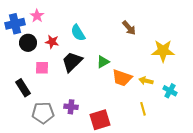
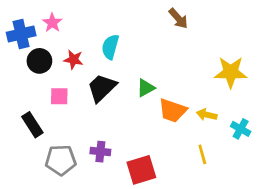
brown arrow: (129, 28) -> (178, 18), moved
cyan semicircle: (78, 33) -> (110, 47), turned 48

